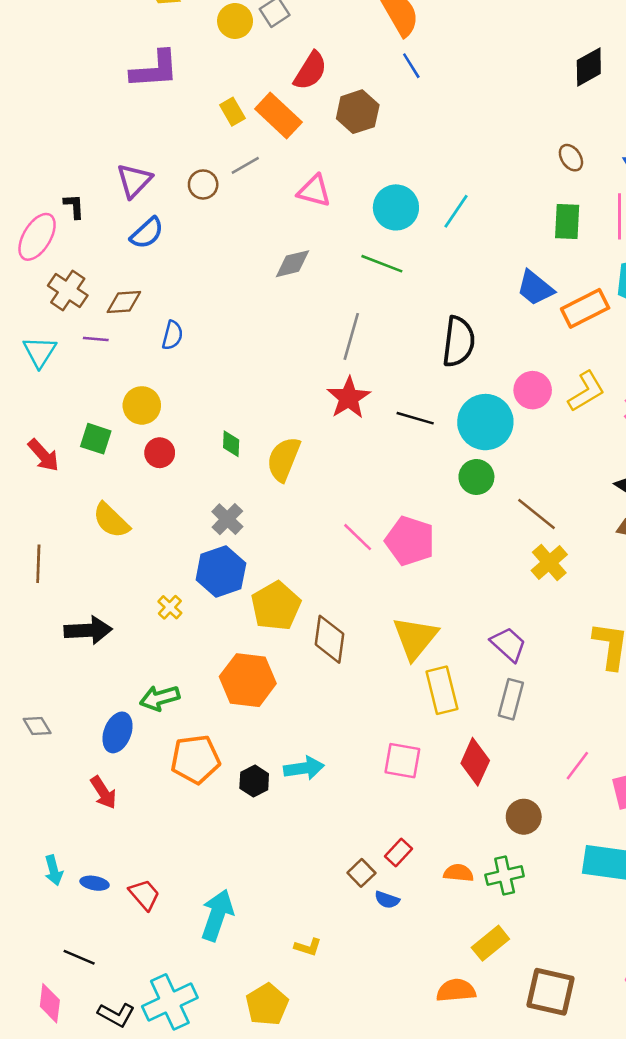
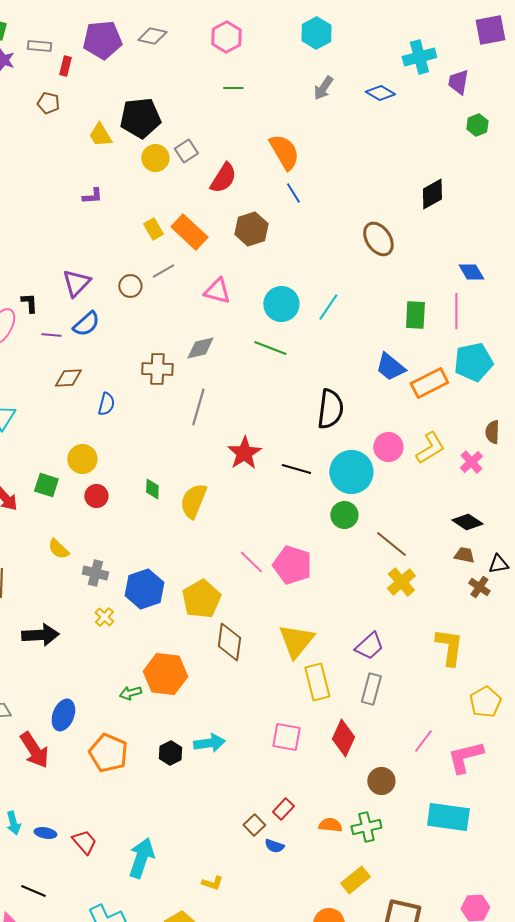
purple L-shape: (155, 70) -> (92, 196), size x0.5
red semicircle: (310, 71) -> (223, 178), moved
brown ellipse: (571, 158) -> (378, 239), moved, size x1.6
brown cross: (68, 290) -> (157, 369), moved, turned -32
gray line: (351, 336) -> (198, 407), moved
purple line: (96, 339) -> (51, 335), moved
gray cross: (227, 519) -> (95, 573), moved, turned -30
yellow semicircle: (111, 520) -> (58, 549), size x0.7
yellow pentagon: (276, 606) -> (201, 599), moved
purple trapezoid: (508, 644) -> (369, 646), turned 96
green arrow: (160, 698) -> (130, 693), moved, size x0.7
orange pentagon: (195, 759) -> (108, 753), moved, turned 30
red arrow: (103, 792) -> (34, 750), moved, size x1.4

